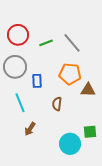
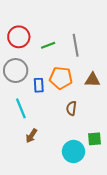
gray line: (72, 43) -> (76, 45), turned 30
orange pentagon: (70, 74) -> (61, 78), moved
brown triangle: (88, 90) -> (92, 80), moved
brown semicircle: (57, 104) -> (71, 108), moved

